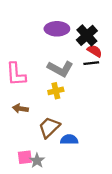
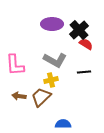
black line: (91, 63) -> (84, 72), moved
brown trapezoid: (49, 127) -> (41, 97), moved

